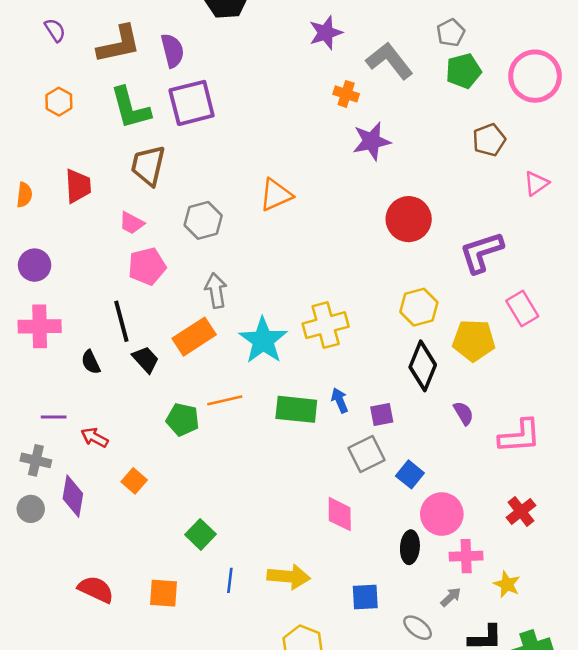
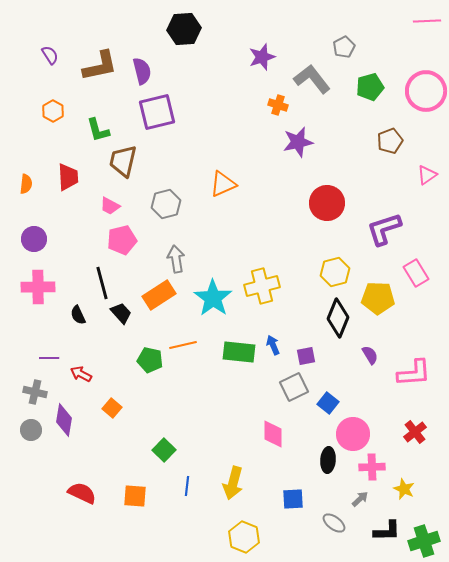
gray pentagon: (451, 33) -> (344, 47), moved
green L-shape: (130, 108) -> (98, 130), moved, size x0.7
yellow arrow: (289, 577) -> (233, 483), turned 100

